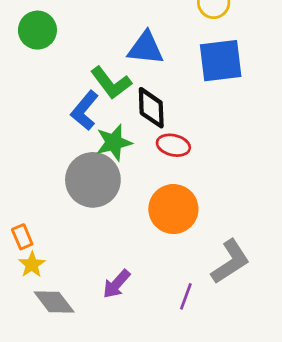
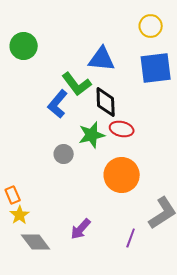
green star: (114, 142) -> (92, 135), moved
gray circle: (93, 180) -> (64, 154), size x0.5

